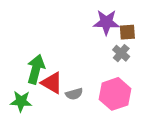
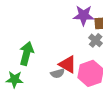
red triangle: (52, 83) -> (68, 64), moved

